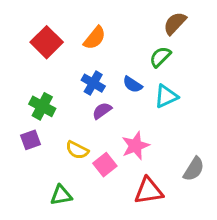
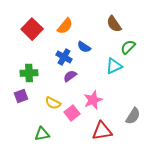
brown semicircle: (175, 23) -> (114, 24), moved, turned -78
green semicircle: (160, 57) -> (128, 47), moved
blue semicircle: (133, 85) -> (84, 47), moved
green cross: (42, 106) -> (29, 73), turned -30

